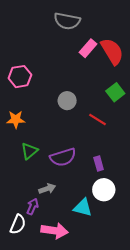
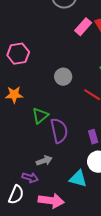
green triangle: (29, 151) -> (40, 116), moved
purple semicircle: (63, 157) -> (59, 131), turned -85
purple arrow: (32, 207) -> (30, 178), turned 84

